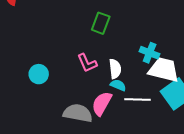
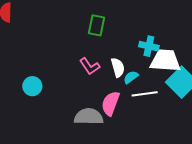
cyan circle: (39, 74) -> (32, 86), moved
cyan semicircle: (118, 85) -> (131, 77), moved, turned -49

